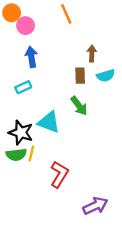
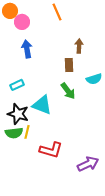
cyan semicircle: (106, 76) -> (94, 79), moved
cyan rectangle: (23, 87) -> (17, 85), moved
red L-shape: (59, 174) -> (51, 150), turned 75
purple arrow: (95, 206) -> (88, 164), moved

